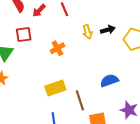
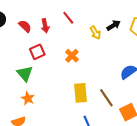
red arrow: (39, 11) -> (45, 26), turned -40
yellow rectangle: (55, 88) -> (81, 93), turned -60

